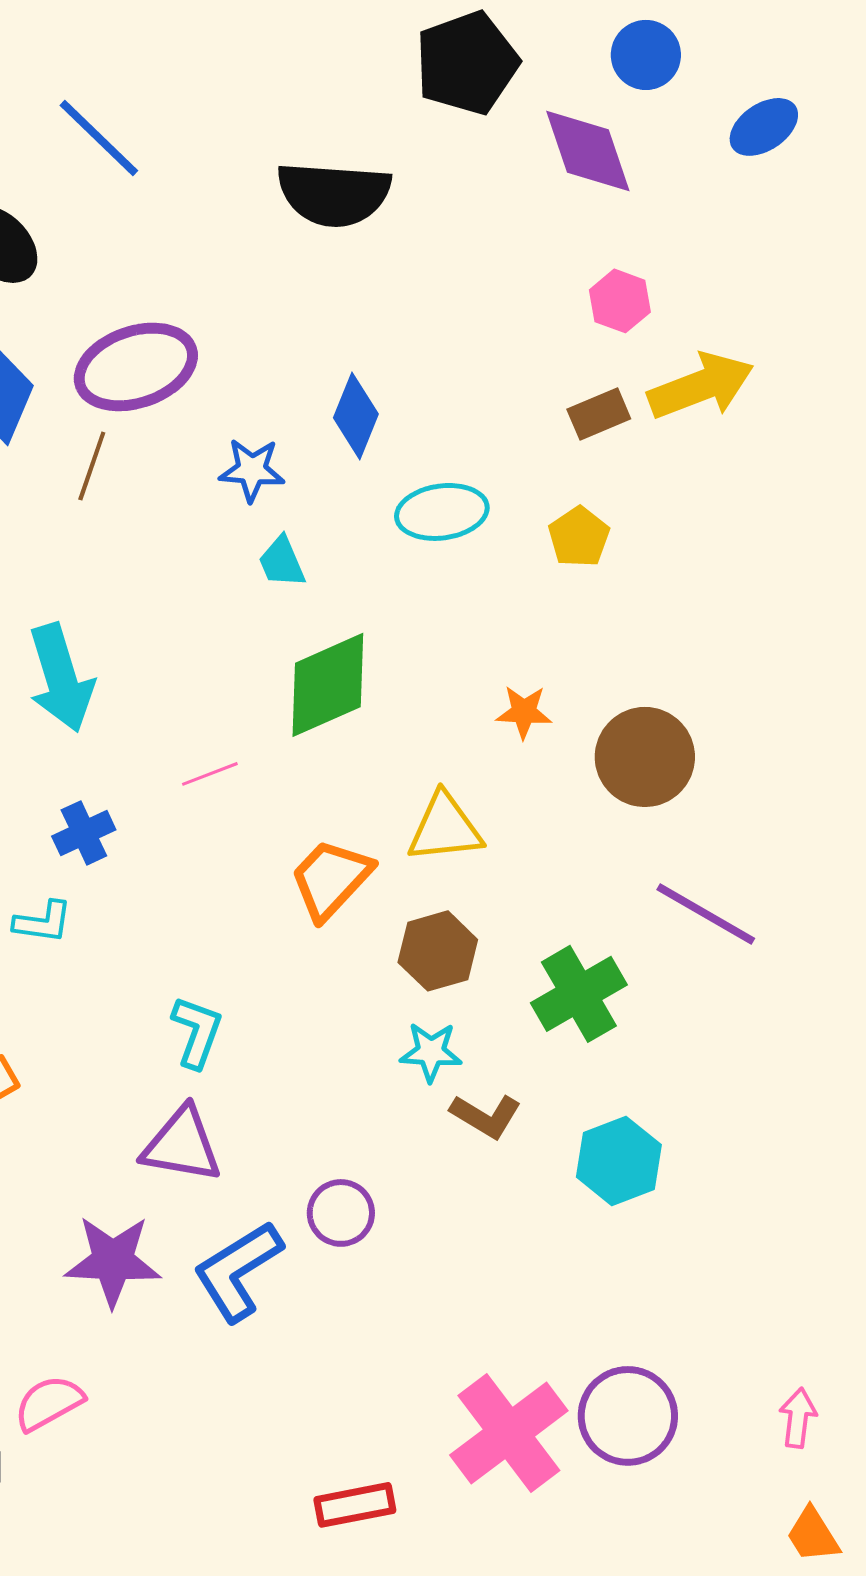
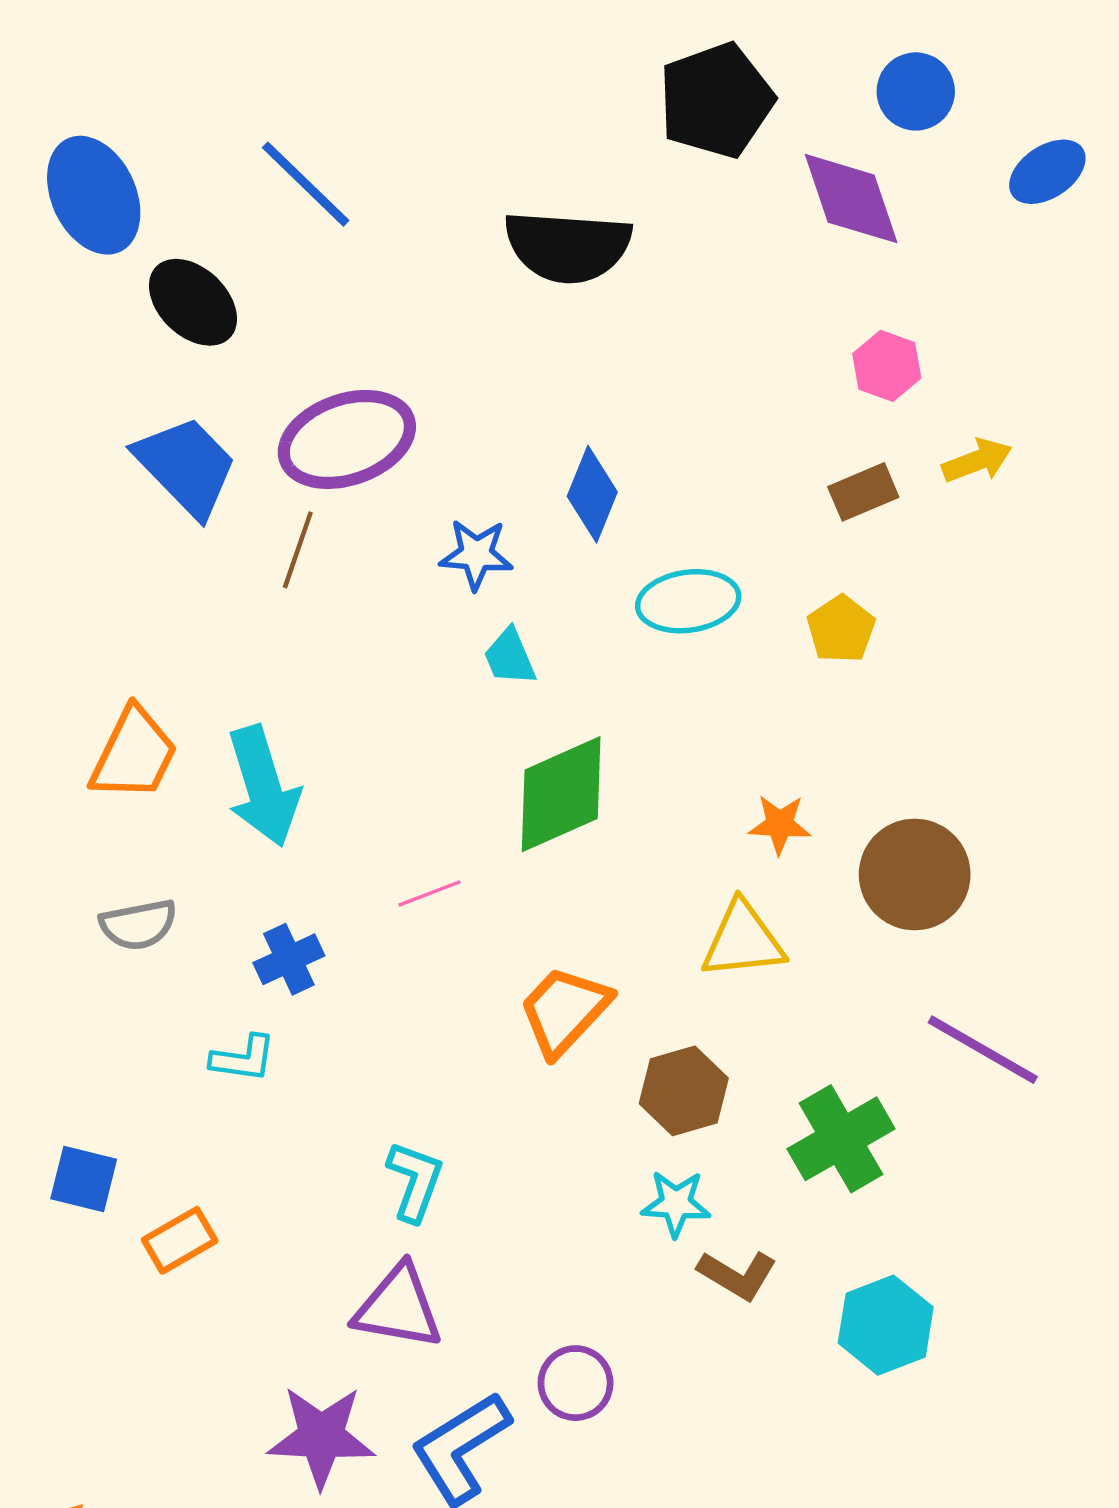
yellow arrow: (701, 386) -> (977, 461), size x0.6
yellow triangle: (445, 828) -> (743, 940), moved

